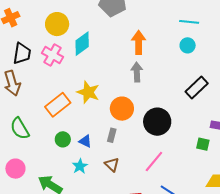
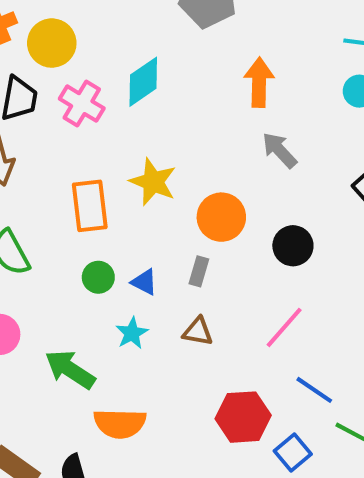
yellow circle: (57, 24) -> (52, 43), moved
gray arrow: (137, 72) -> (280, 150), moved, turned -42
orange rectangle: (58, 105) -> (90, 206), turned -60
black circle: (157, 122) -> (293, 246), size x0.7
brown triangle: (112, 165) -> (198, 332), turned -35

